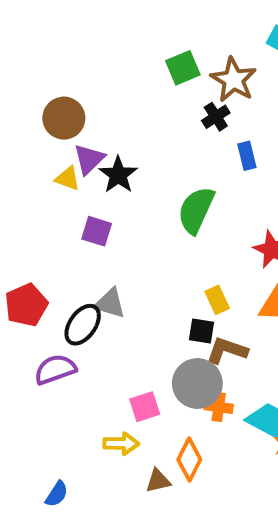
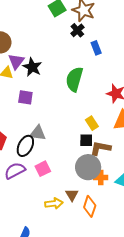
pink square: (145, 407) -> (43, 169), moved
brown triangle: (158, 481) -> (72, 195), moved, turned -40

